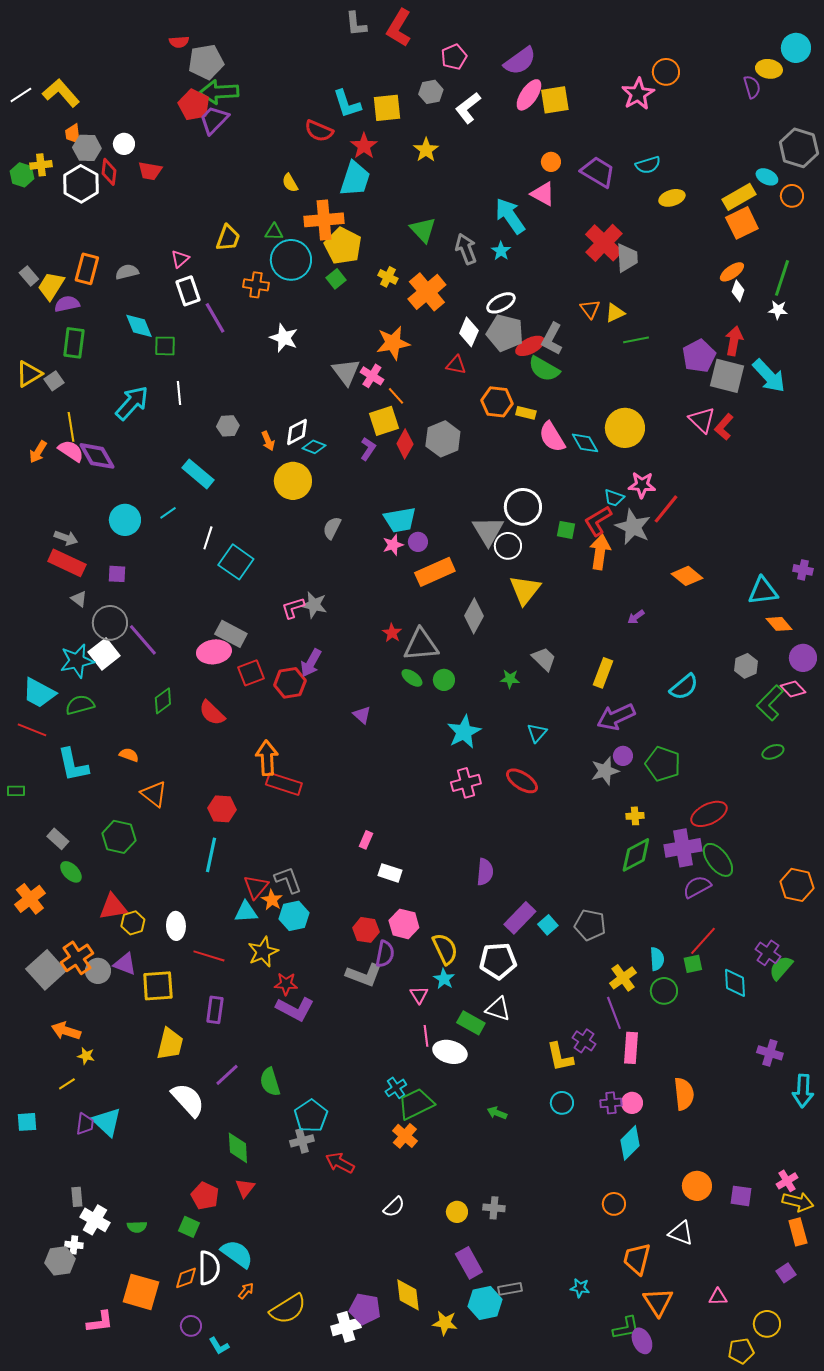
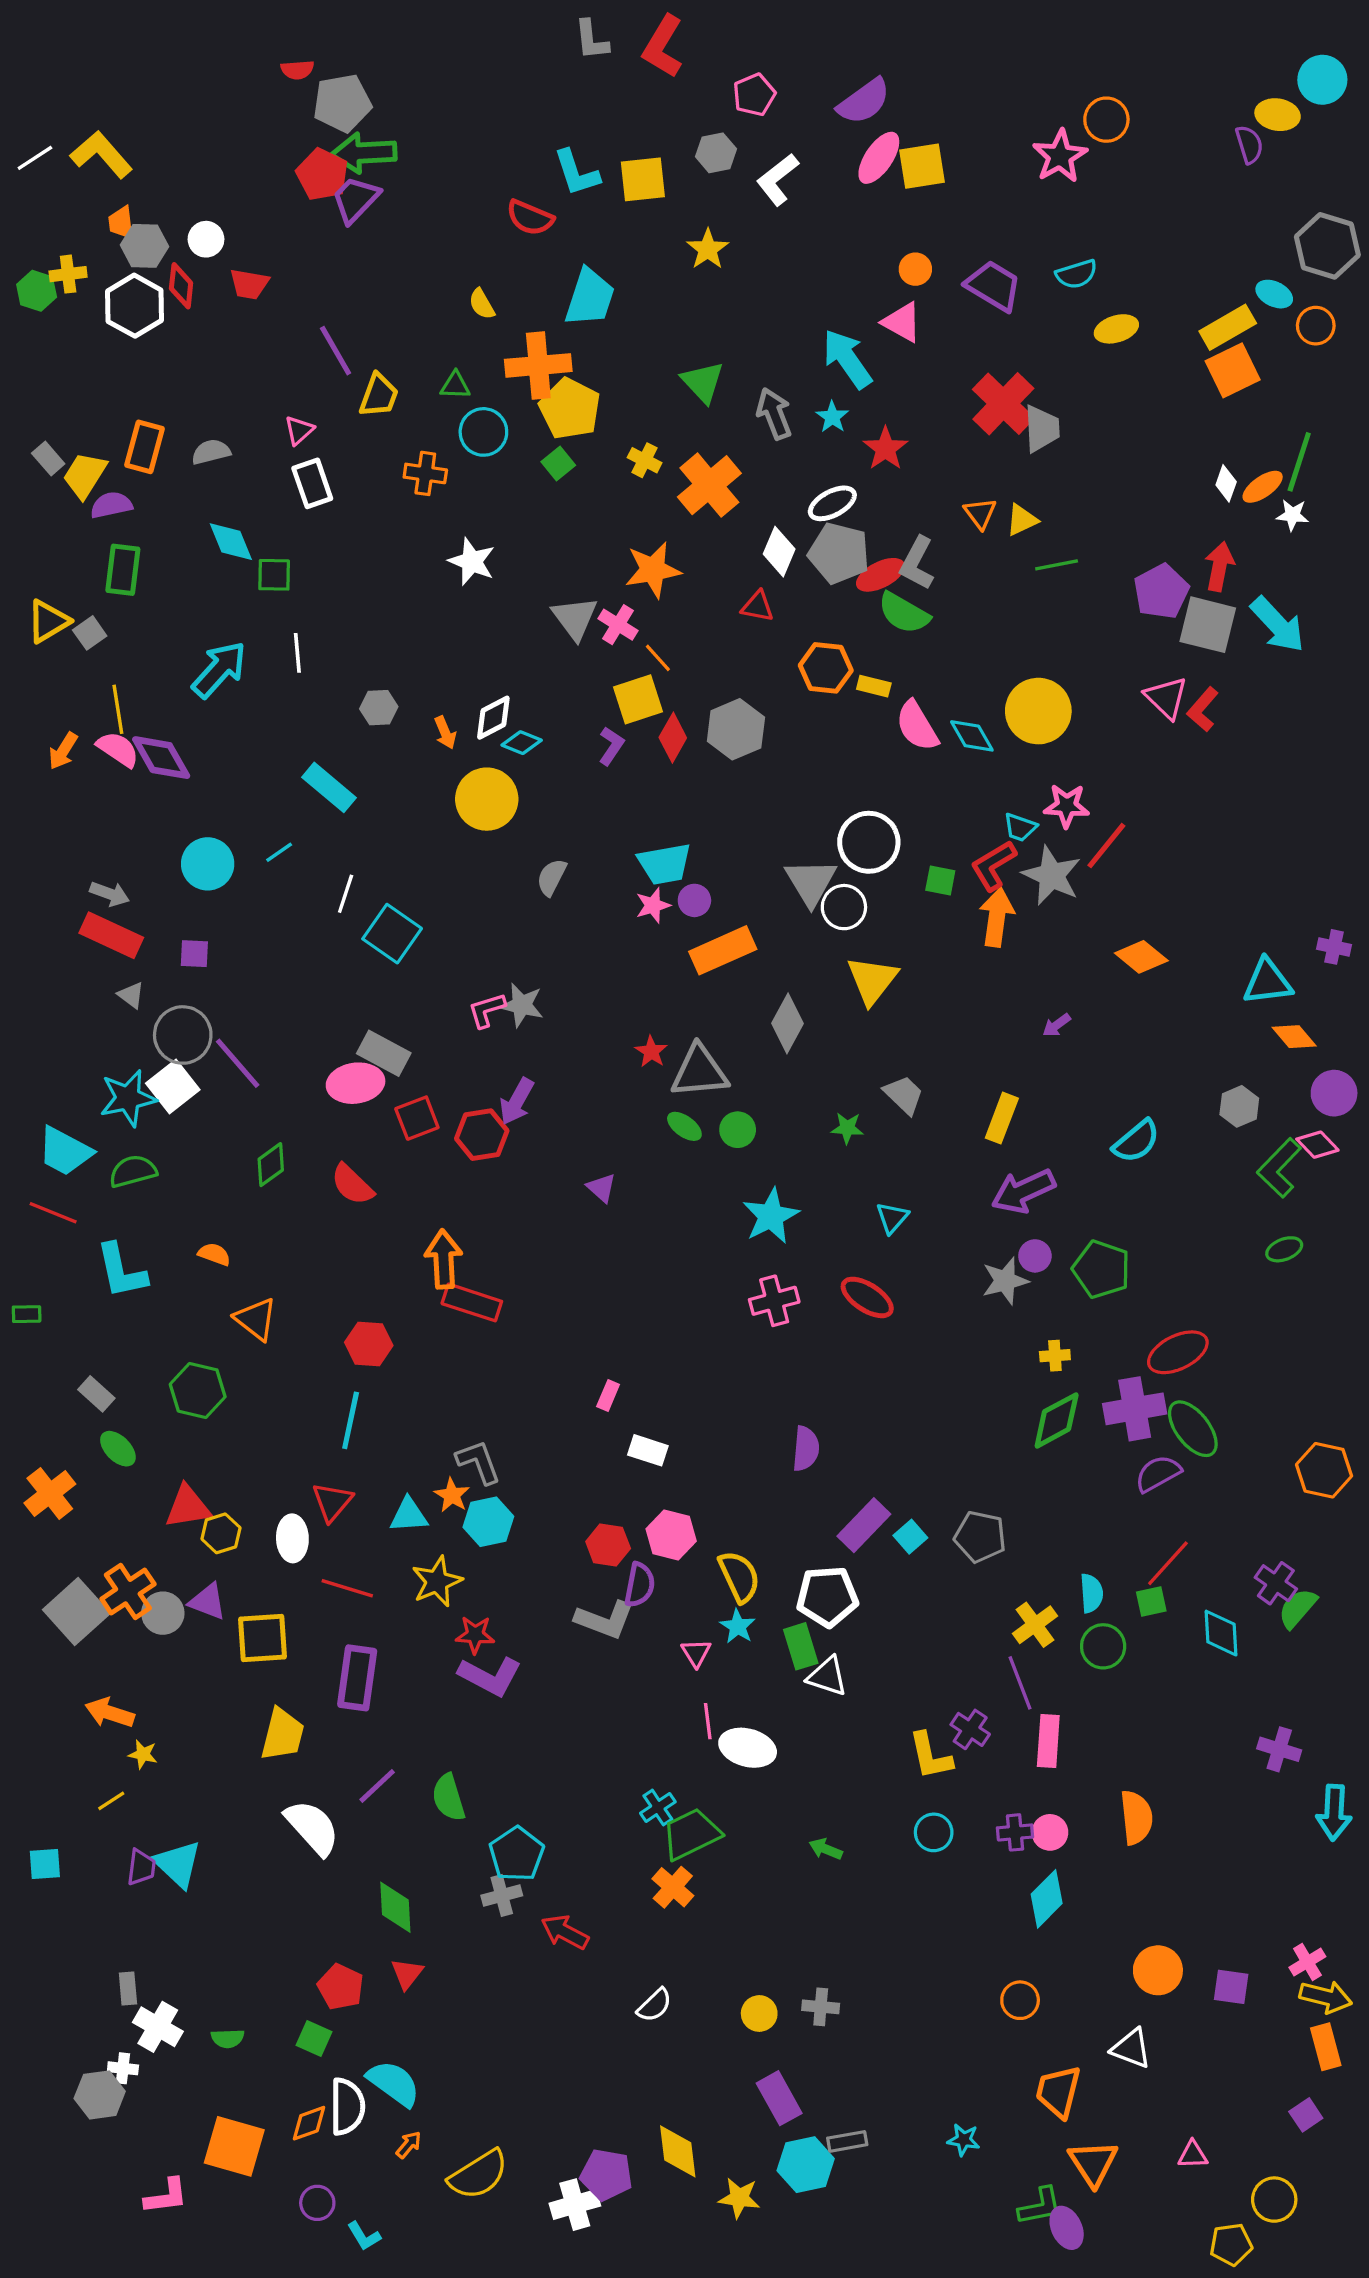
red star: (364, 146) -> (885, 449), moved
cyan circle: (291, 260) -> (483, 432), size x0.7
orange ellipse: (732, 272) -> (1263, 487), moved
purple line: (215, 318) -> (336, 351), moved
red triangle: (256, 887) -> (332, 1502), moved
purple rectangle: (215, 1010) -> (357, 1678), size x1.4
green rectangle: (471, 1023) -> (801, 1646), moved, turned 44

